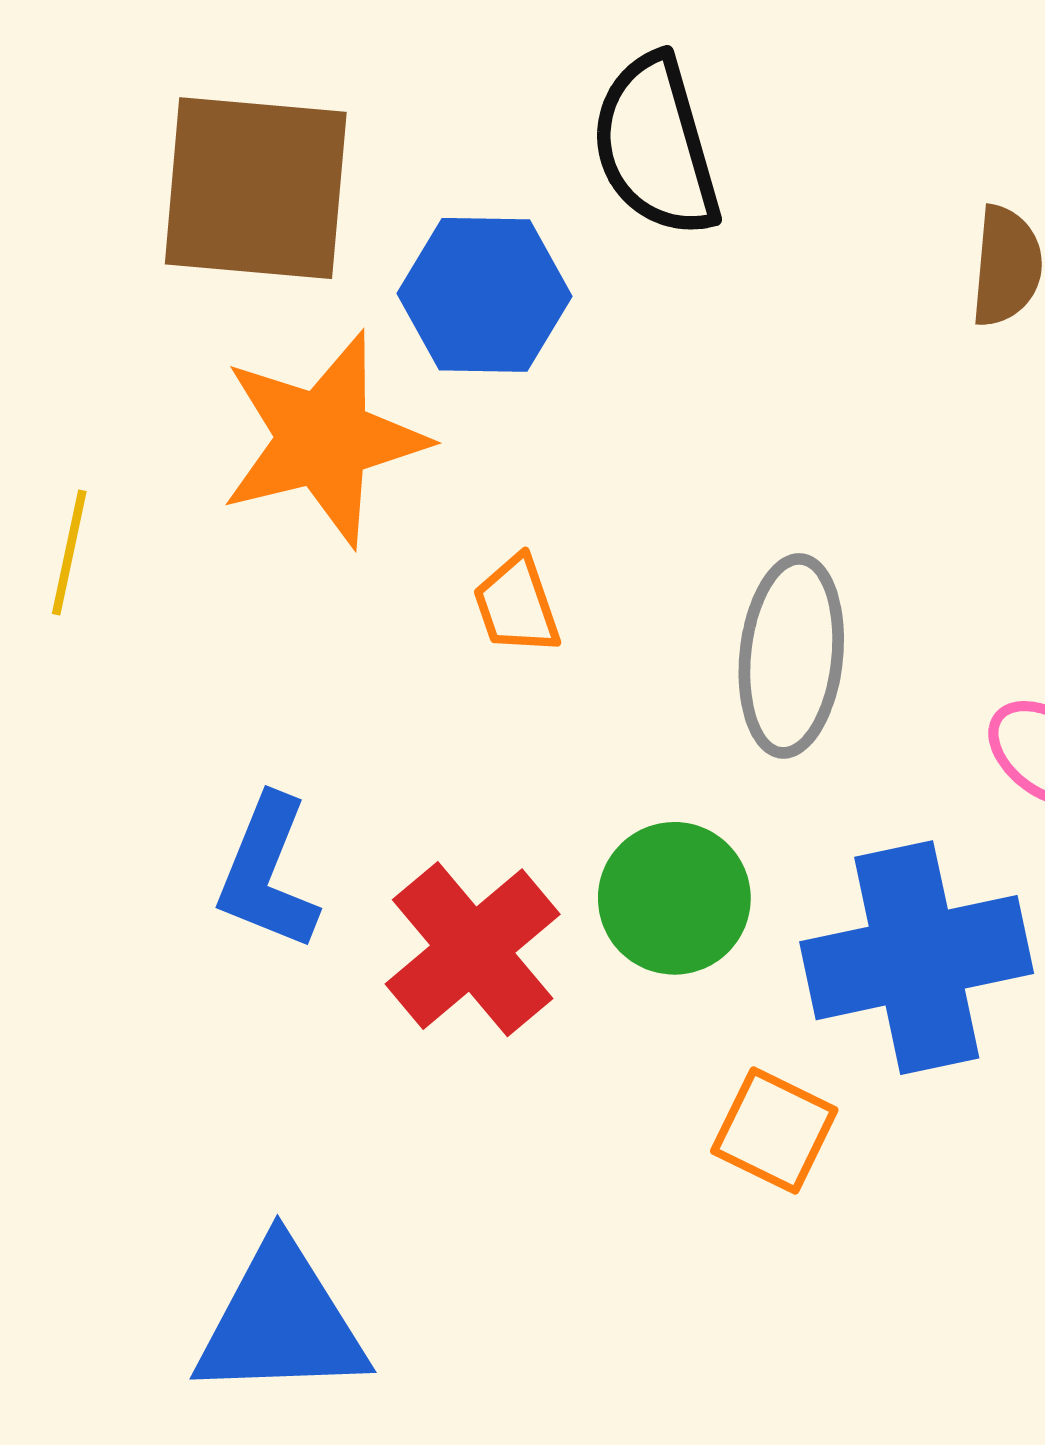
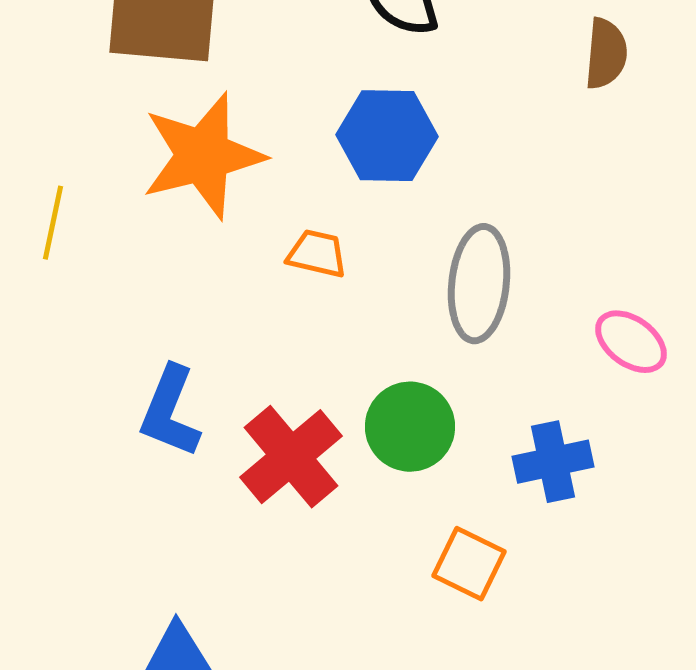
blue hexagon: (484, 295) -> (387, 136), moved
orange trapezoid: (517, 605) -> (317, 254), turned 122
blue cross: (917, 958) -> (553, 462), size x0.6

